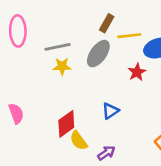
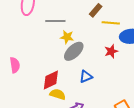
gray ellipse: (98, 54) -> (74, 51), moved
yellow star: (62, 66) -> (67, 37), moved
yellow semicircle: (79, 141) -> (58, 94), turned 133

